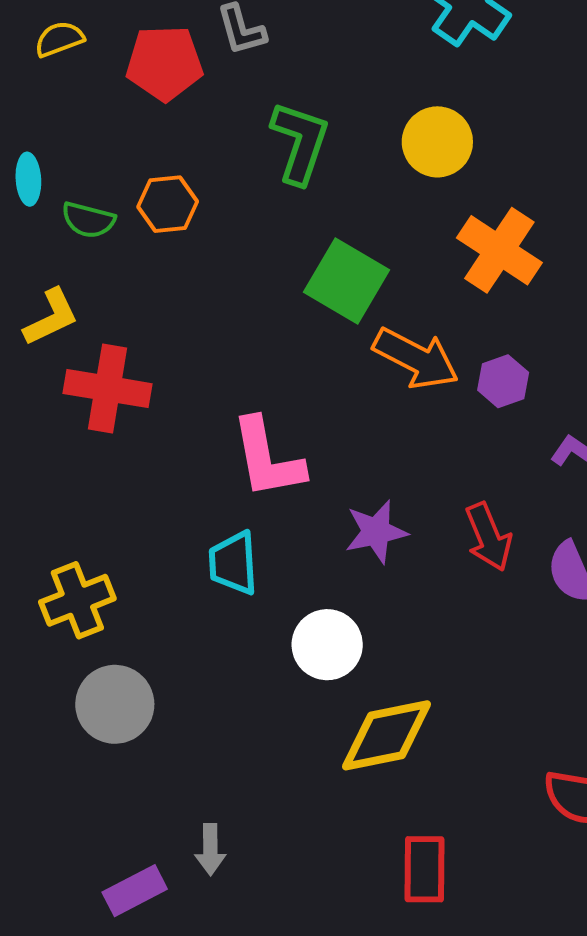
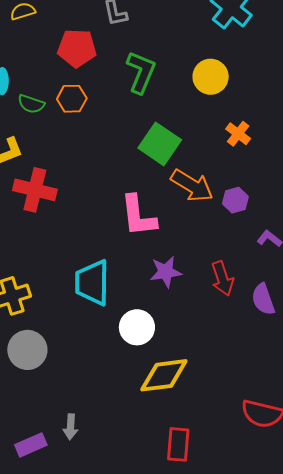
red pentagon: (165, 63) -> (77, 48), moved
orange cross: (499, 250) -> (238, 134), size x0.6
pink L-shape: (267, 458) -> (138, 216), moved
cyan trapezoid: (233, 563) -> (92, 283), size x1.4

